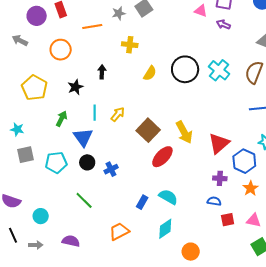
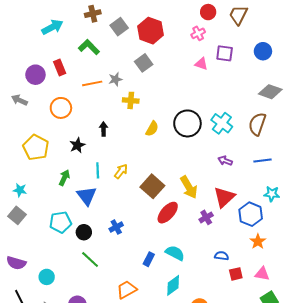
gray star: (119, 13) -> (115, 79), moved
purple arrow: (223, 24) -> (225, 161), moved
gray square: (25, 155) -> (17, 215), moved, turned -36
black circle: (87, 162) -> (84, 232), moved
purple cross: (220, 178) -> (206, 217), moved, turned -32

